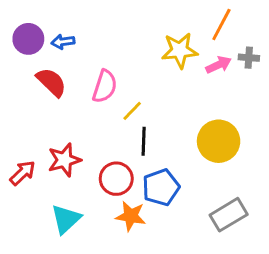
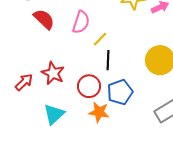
red star: (64, 160) -> (53, 73), turned -30

